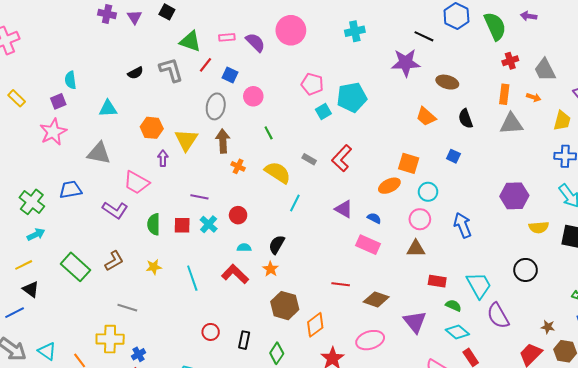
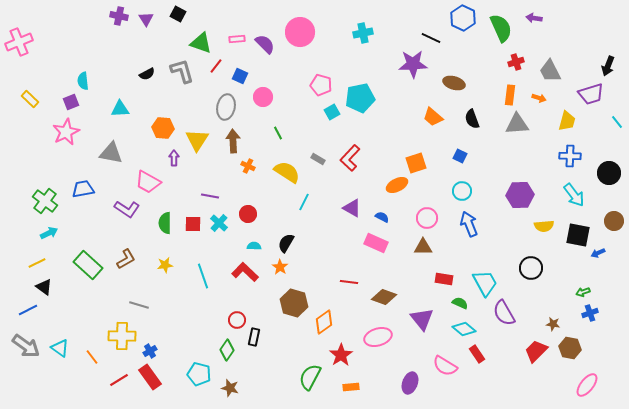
orange square: (409, 163) -> (416, 163), turned -35
cyan circle: (428, 192) -> (462, 191), moved
red circle: (211, 332) -> (237, 320), moved
green diamond: (277, 353) -> (227, 350), moved

